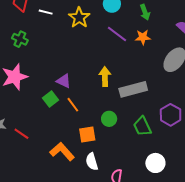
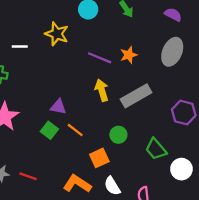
white line: (46, 12) -> (20, 46), moved
purple line: (117, 34) -> (100, 58), moved
orange star: (143, 37) -> (129, 55), moved
green trapezoid: (142, 126) -> (156, 149), moved

